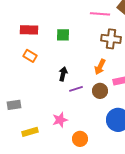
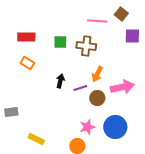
brown cross: (111, 39) -> (86, 46), moved
purple line: (76, 89) -> (80, 88), moved
pink star: (60, 120) -> (87, 127), moved
yellow rectangle: (30, 132) -> (36, 139), moved, turned 42

